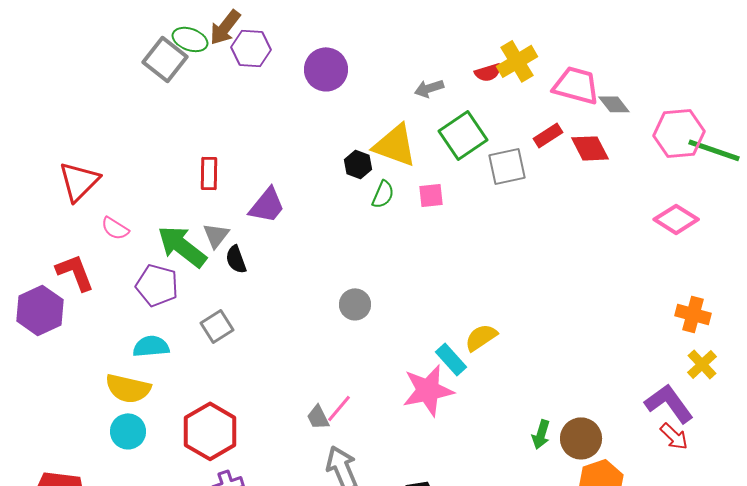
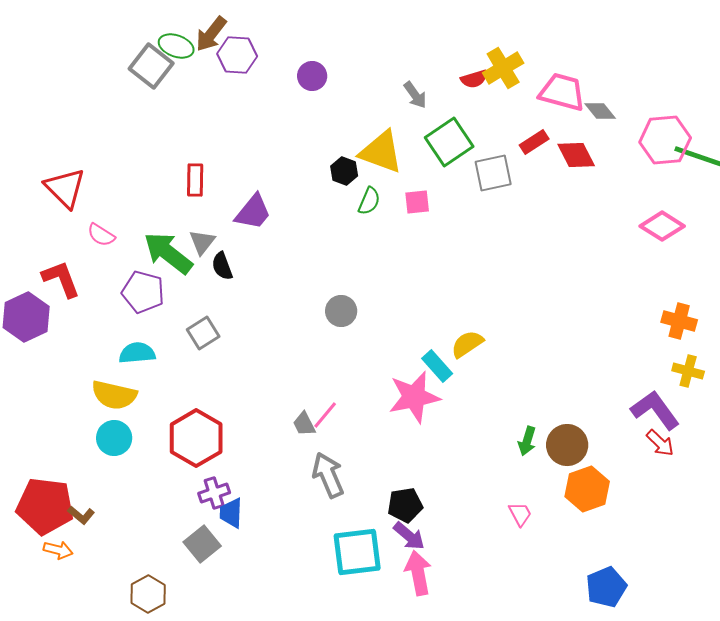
purple circle: (326, 69) -> (312, 76), size x0.7
gray arrow: (429, 88) -> (415, 95), turned -108
red triangle: (79, 181) -> (65, 188), turned -30
yellow cross: (702, 364) -> (688, 371), turned -32

